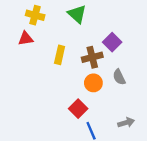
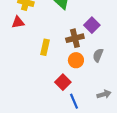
yellow rectangle: (60, 55) -> (45, 47), moved
gray semicircle: (119, 77) -> (98, 55), turned 48

